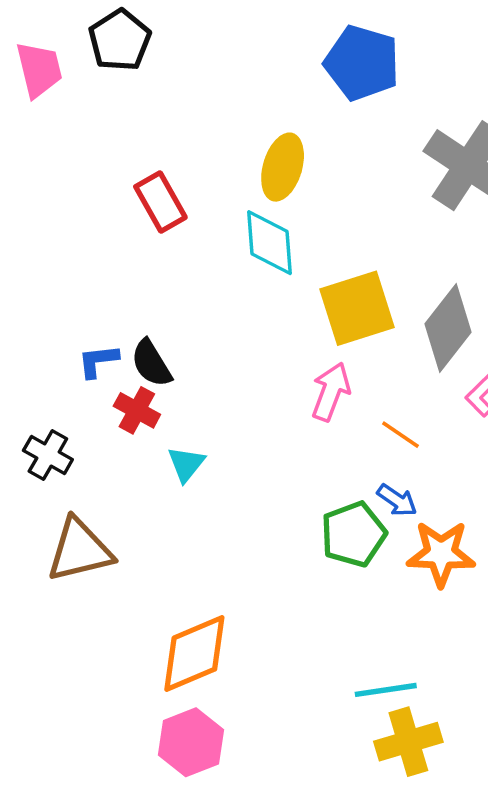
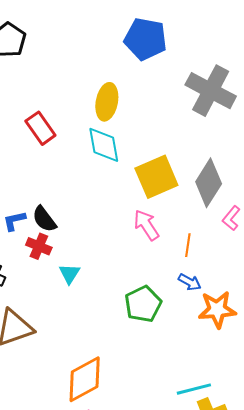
pink arrow: (331, 392) -> (146, 225), turned -48
orange line: (400, 435) -> (188, 245), turned 70
green pentagon: (353, 534) -> (143, 304), moved

